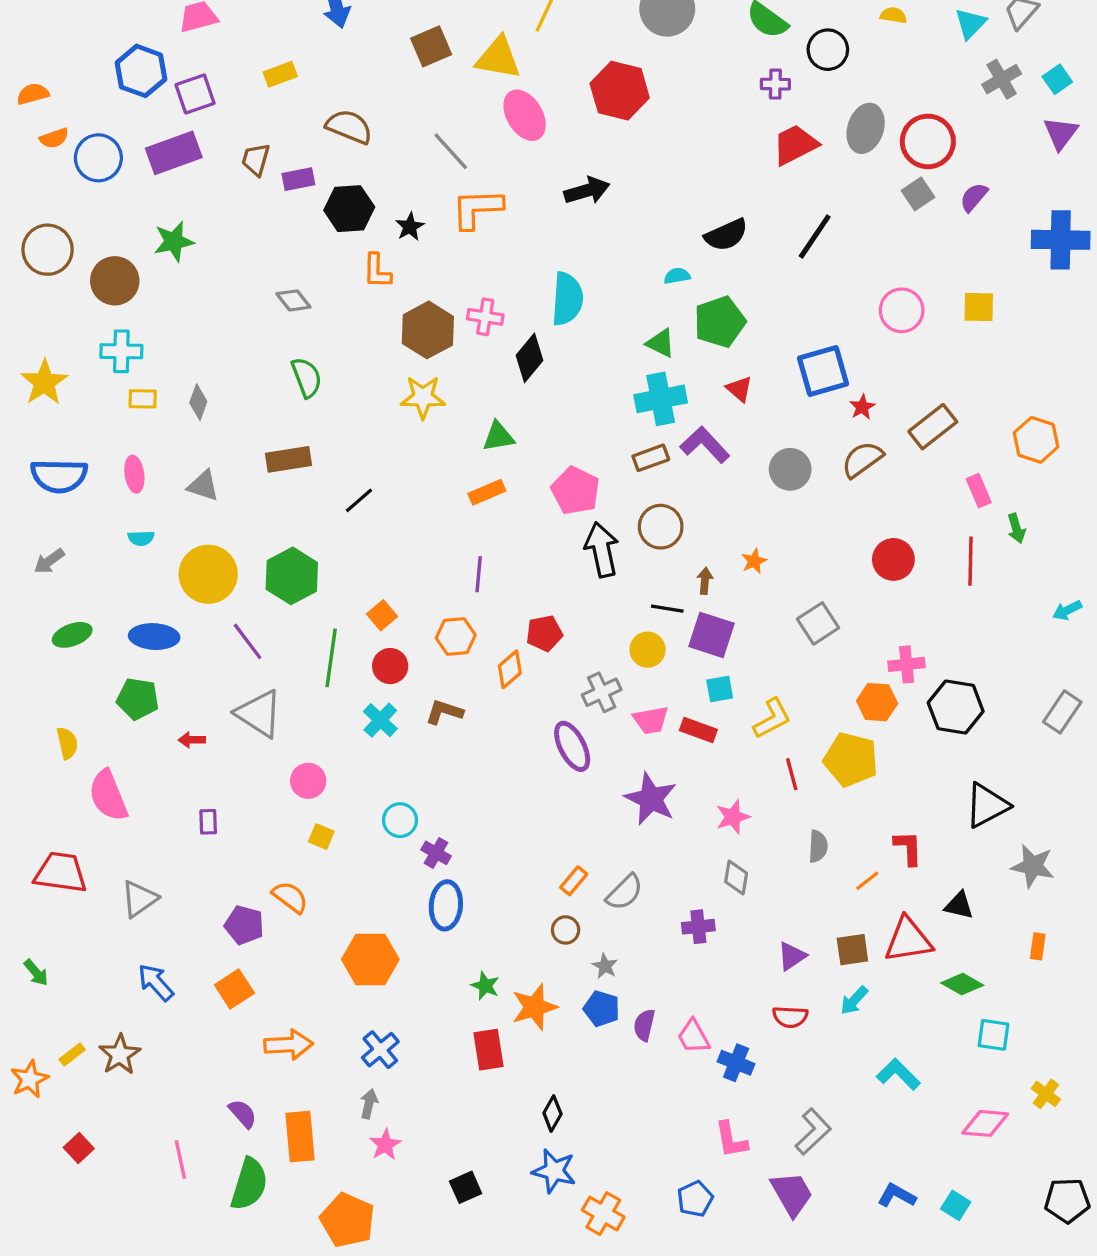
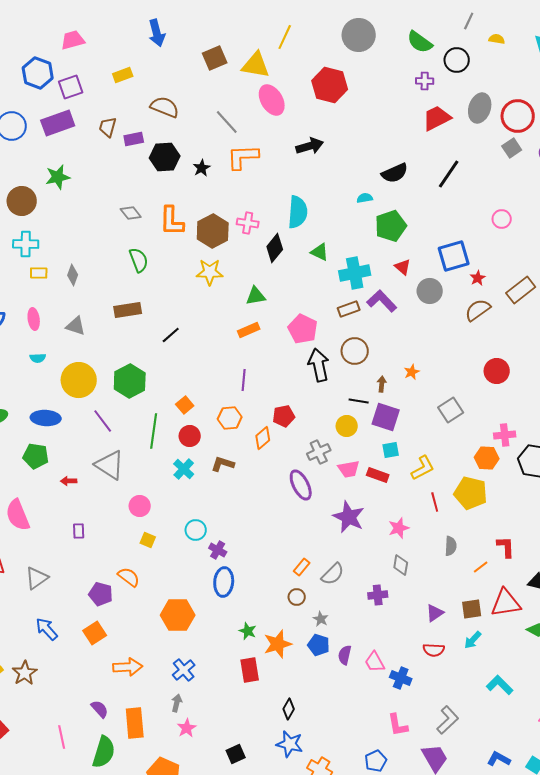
orange L-shape: (377, 271) -> (172, 221), moved, size x1.4
pink circle: (902, 310) -> (502, 219), size x0.7
green triangle: (661, 343) -> (320, 252), moved
gray circle: (790, 469) -> (430, 291), moved

